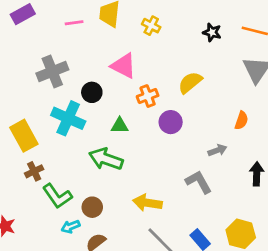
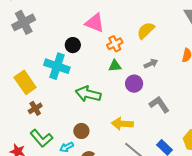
gray cross: (52, 71) -> (24, 22), moved
purple circle: (171, 122) -> (134, 84), moved
green triangle: (120, 126) -> (115, 66), moved
gray arrow: (217, 150) -> (151, 63), moved
green L-shape: (57, 196) -> (41, 138), moved

